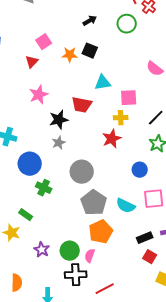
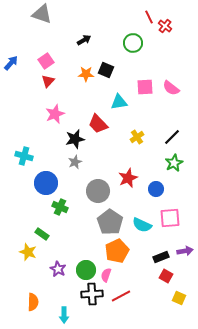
black arrow: (90, 21) -> (84, 40), moved
green circle: (127, 24) -> (133, 43), moved
pink square: (44, 42) -> (46, 61), moved
pink square: (129, 98) -> (145, 87), moved
red trapezoid: (82, 105) -> (98, 124), turned 35
yellow cross: (121, 118) -> (137, 137), turned -32
red star: (112, 139) -> (128, 178), moved
red line: (105, 289) -> (121, 296), moved

